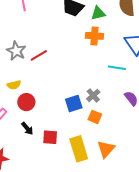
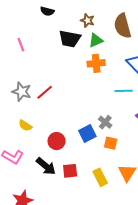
yellow semicircle: (14, 85) -> (25, 126), turned 56
red circle: (26, 102) -> (57, 141), moved
black arrow: (27, 129) -> (46, 166), size x1.5
yellow rectangle: (79, 149) -> (100, 177), size x0.7

